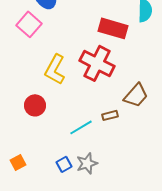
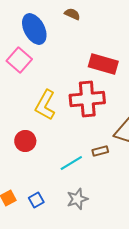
red cross: (97, 63) -> (87, 99), turned -32
blue square: (64, 164) -> (36, 200), moved

